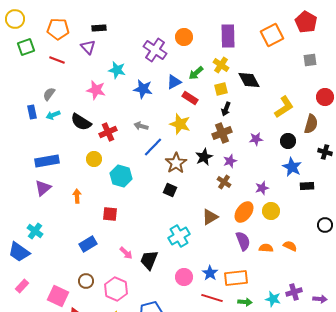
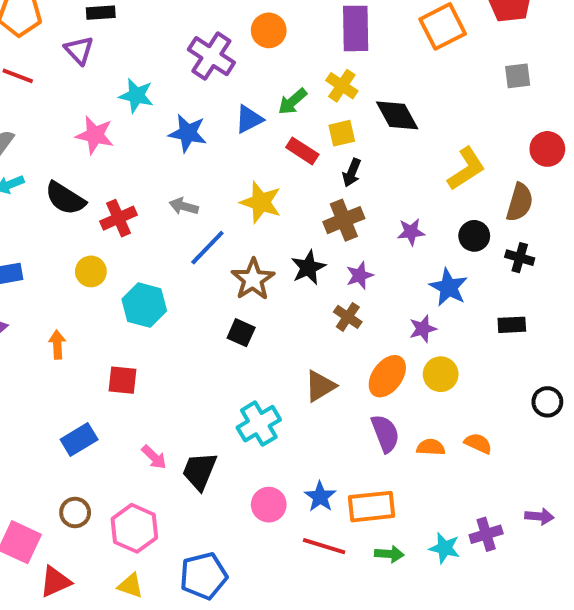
red rectangle: (190, 98) -> (302, 151), moved
black cross: (325, 152) -> (520, 258), moved
blue star: (292, 167) -> (449, 287), moved
purple arrow: (320, 299) -> (539, 516), moved

